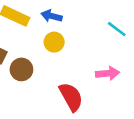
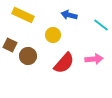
blue arrow: (51, 16) -> (69, 15), moved
red semicircle: (71, 97) -> (64, 63), moved, turned 70

